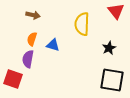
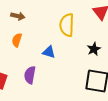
blue triangle: (53, 45) -> (49, 52), moved
purple semicircle: (28, 59) -> (30, 75), moved

